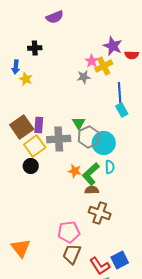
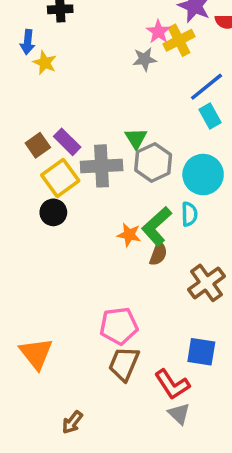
blue line: (120, 93) -> (207, 87), turned 55
purple rectangle: (39, 125) -> (67, 142), turned -49
brown square: (22, 127) -> (38, 145), size x0.6
cyan circle: (104, 143) -> (203, 175), moved
orange star: (75, 171) -> (129, 235), moved
brown semicircle: (92, 190) -> (158, 254), turned 112
brown cross: (100, 213) -> (207, 283), moved, turned 35
blue square: (120, 260) -> (201, 352), moved, turned 36

